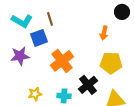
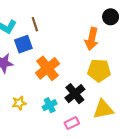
orange arrow: (104, 33) -> (92, 39), size x1.5
cyan cross: (64, 96) -> (50, 105), turned -32

